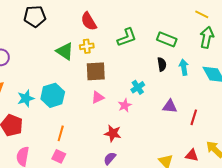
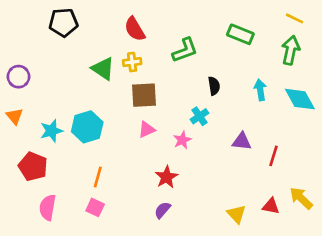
yellow line: (202, 14) -> (295, 18), moved
green rectangle: (167, 39) -> (240, 34), moved
black semicircle: (162, 64) -> (214, 86), moved
red star: (113, 133) -> (166, 177), turned 30

